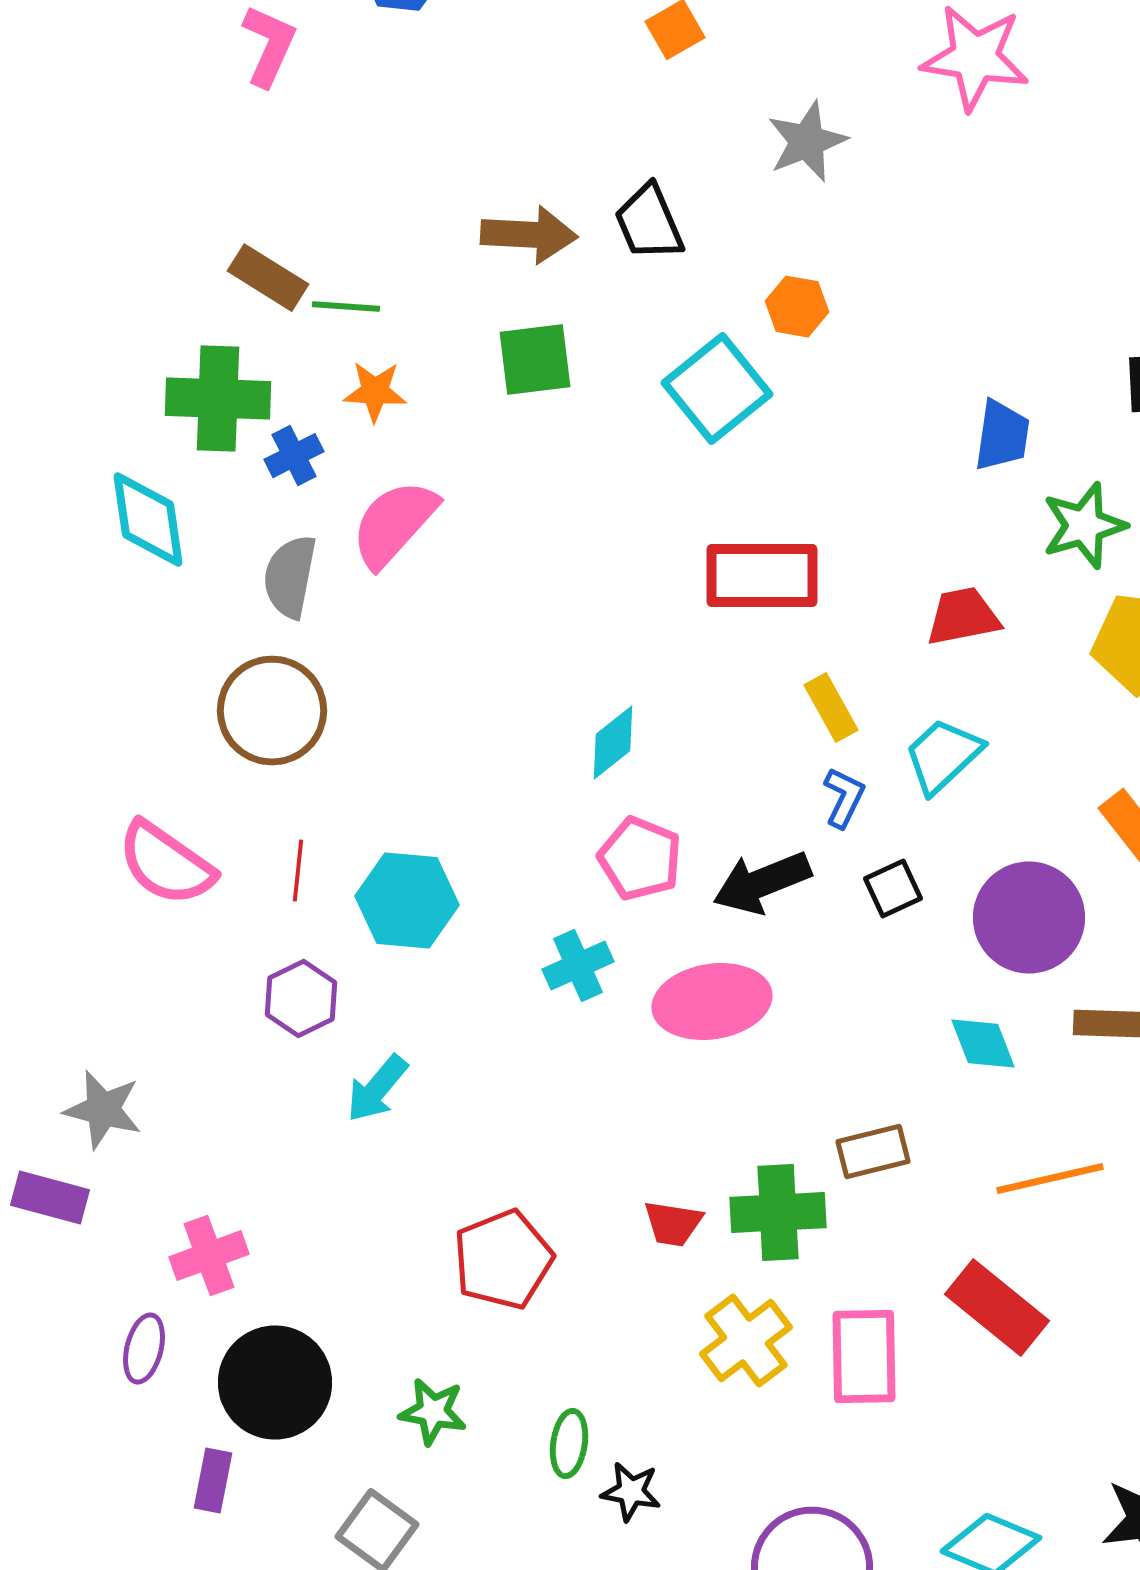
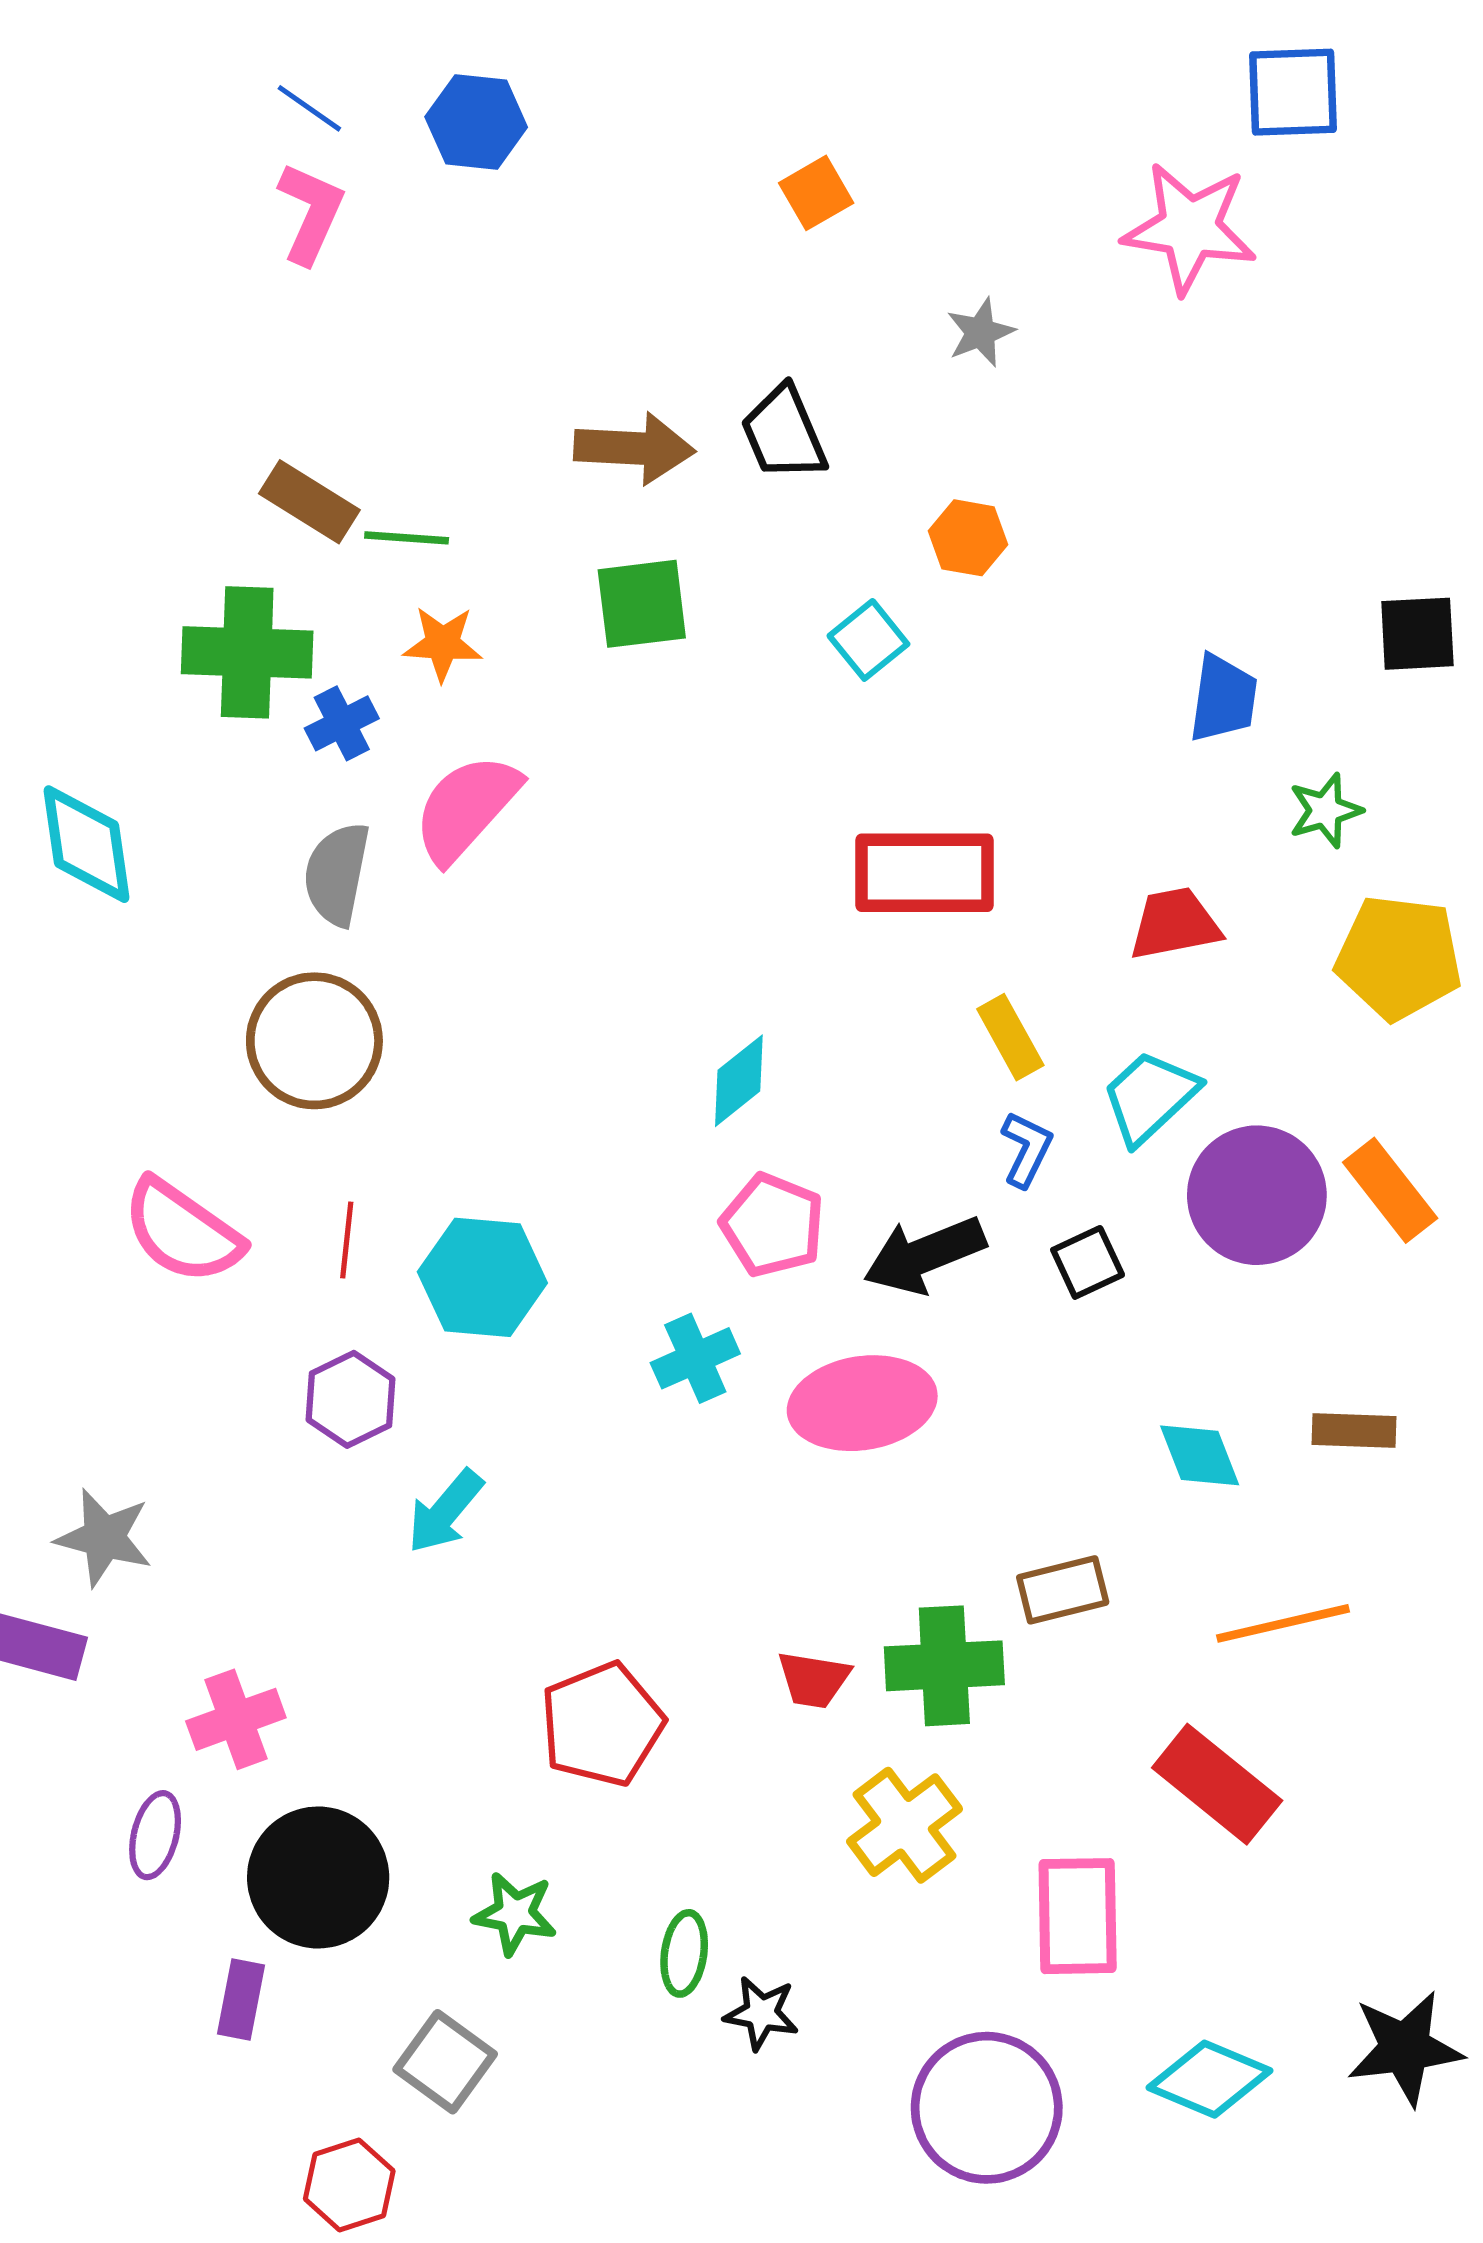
gray star: (807, 142) -> (980, 332), size x0.7
cyan square: (717, 389) -> (868, 640), size x0.6
cyan diamond: (148, 520) -> (87, 844), moved
green star: (1084, 526) -> (1325, 810), size x0.7
purple circle: (1029, 918) -> (1257, 1195), moved
pink rectangle: (864, 1357) -> (1078, 1916), moved

